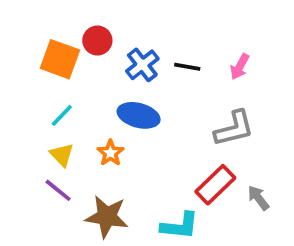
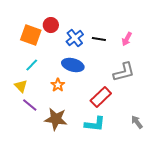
yellow triangle: (62, 155) -> (21, 86), moved
red rectangle: (215, 185) -> (101, 97), moved
gray arrow: (258, 198) -> (137, 122), moved

